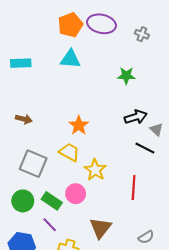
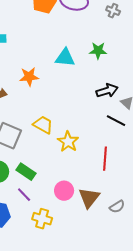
cyan triangle: (70, 59) -> (65, 58), moved
orange star: (79, 125) -> (29, 77), moved, turned 30
pink circle: (76, 194) -> (64, 191), moved
brown triangle: (100, 228) -> (89, 198), moved

